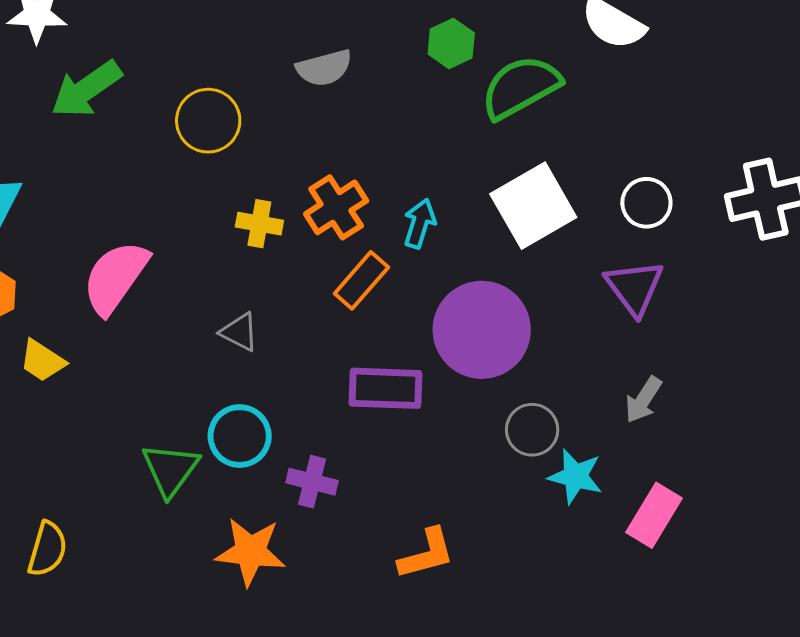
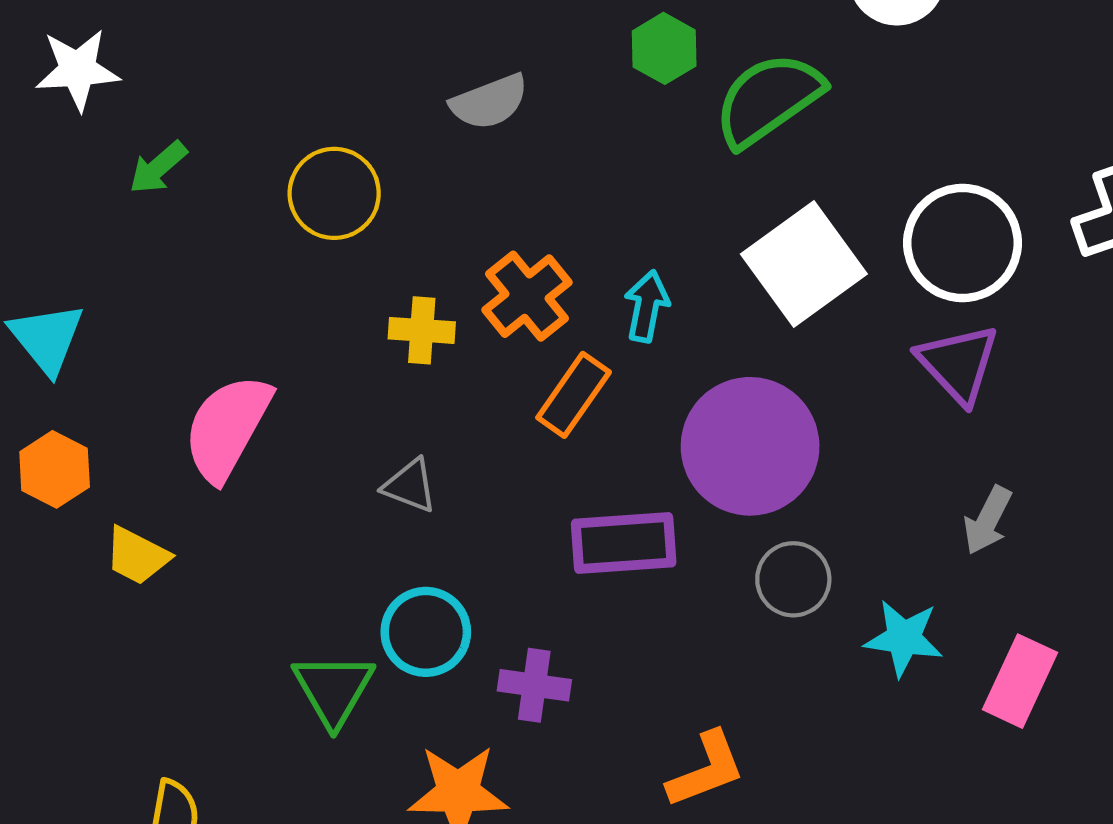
green arrow: (86, 89) -> (158, 167), size x0.6
white circle: (646, 203) -> (962, 243), size x1.6
gray circle: (532, 430) -> (793, 579), moved

